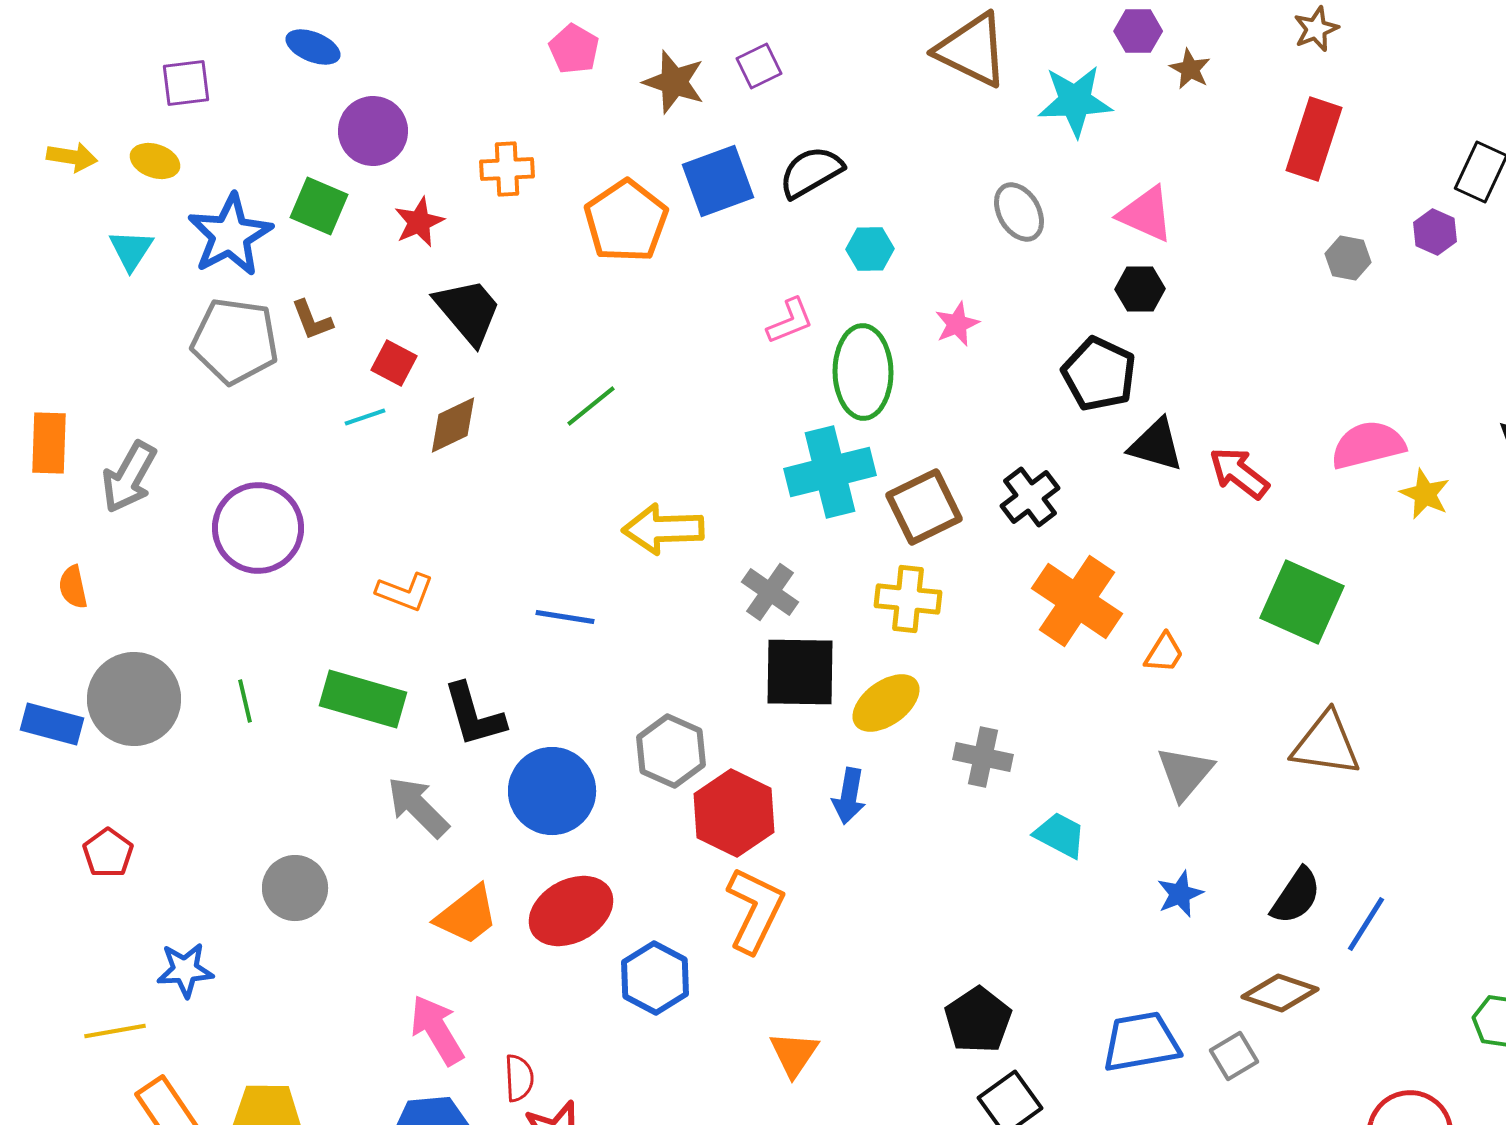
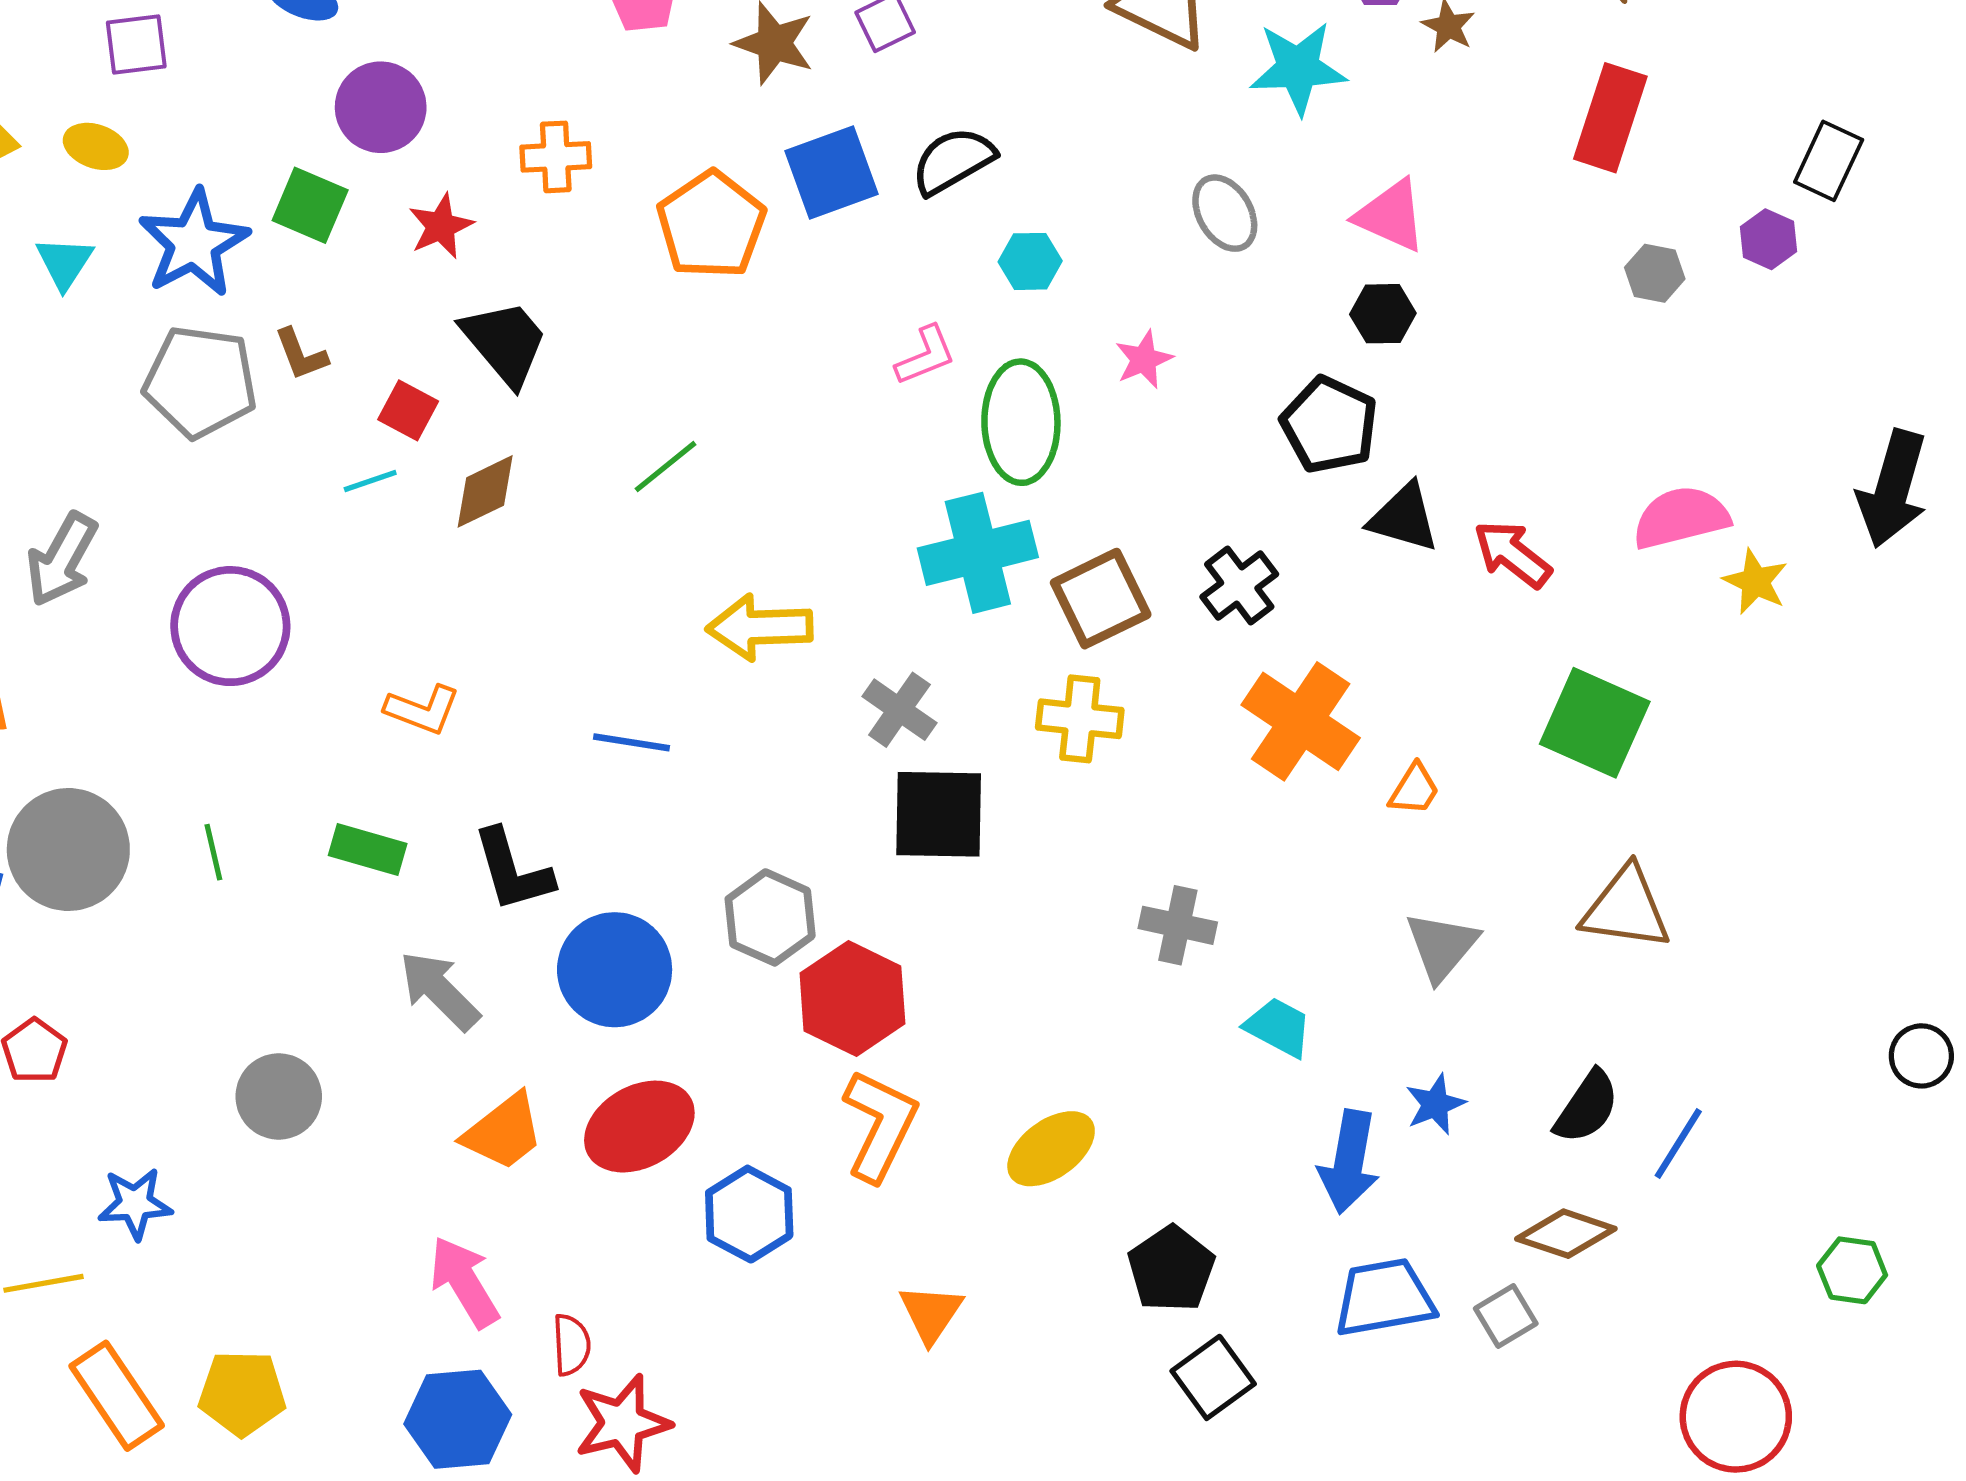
green rectangle: (363, 699) -> (368, 849), size x0.7
yellow ellipse: (886, 703) -> (1051, 1149), moved
blue arrow: (849, 796) -> (1349, 1162), moved, size x1.4

